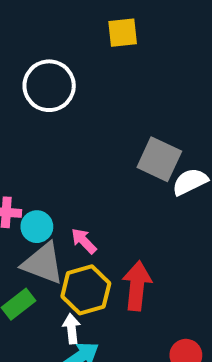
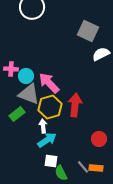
gray square: (159, 159) -> (88, 31), moved
pink arrow: (84, 241) -> (49, 83), size x1.6

